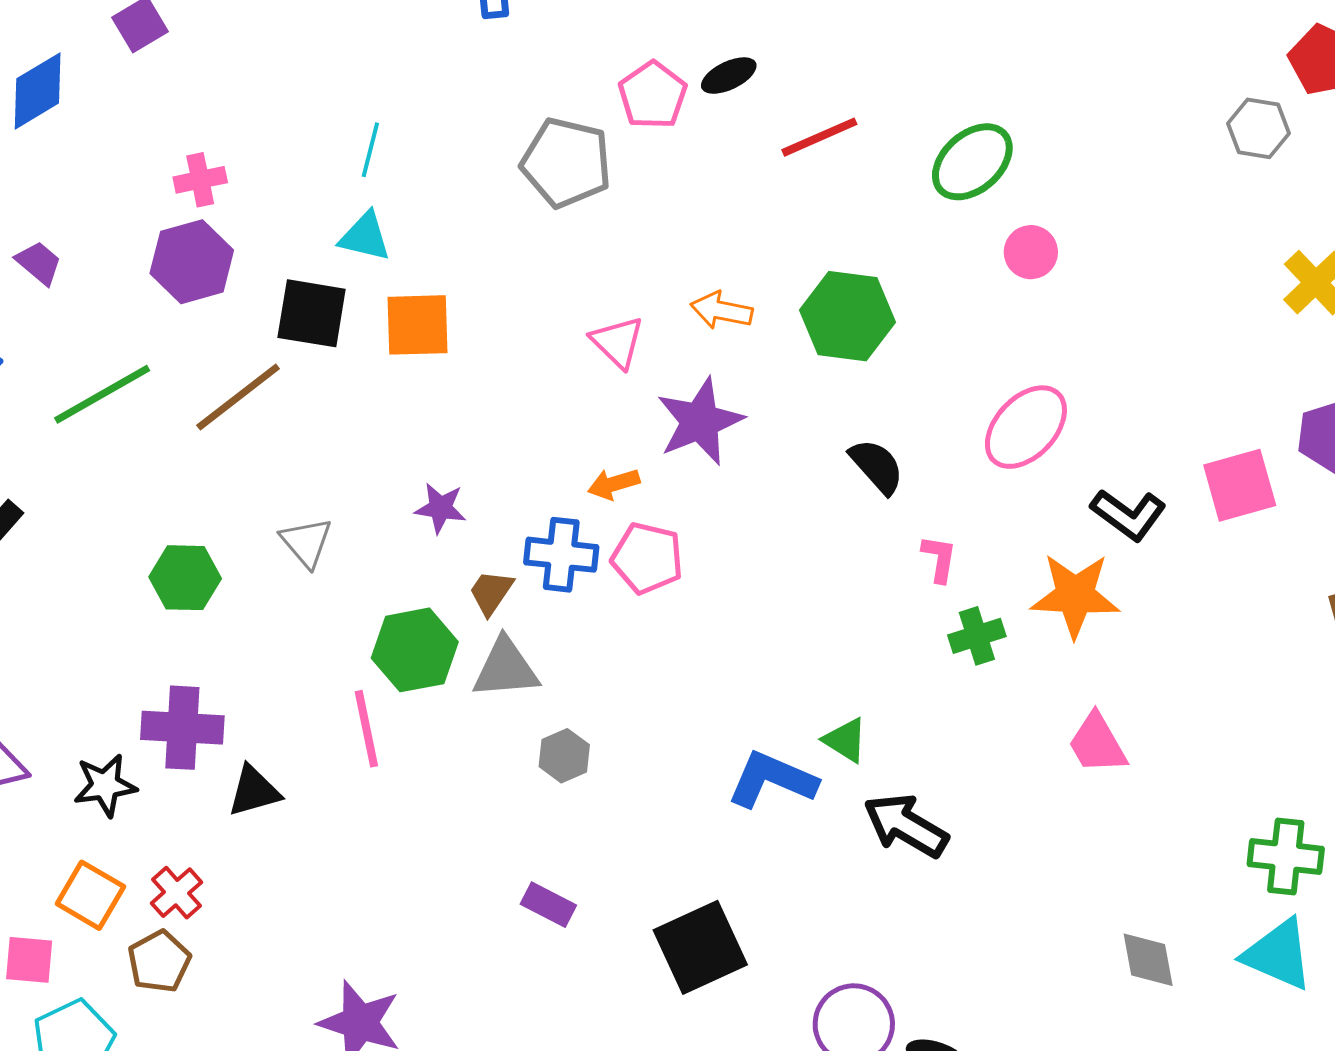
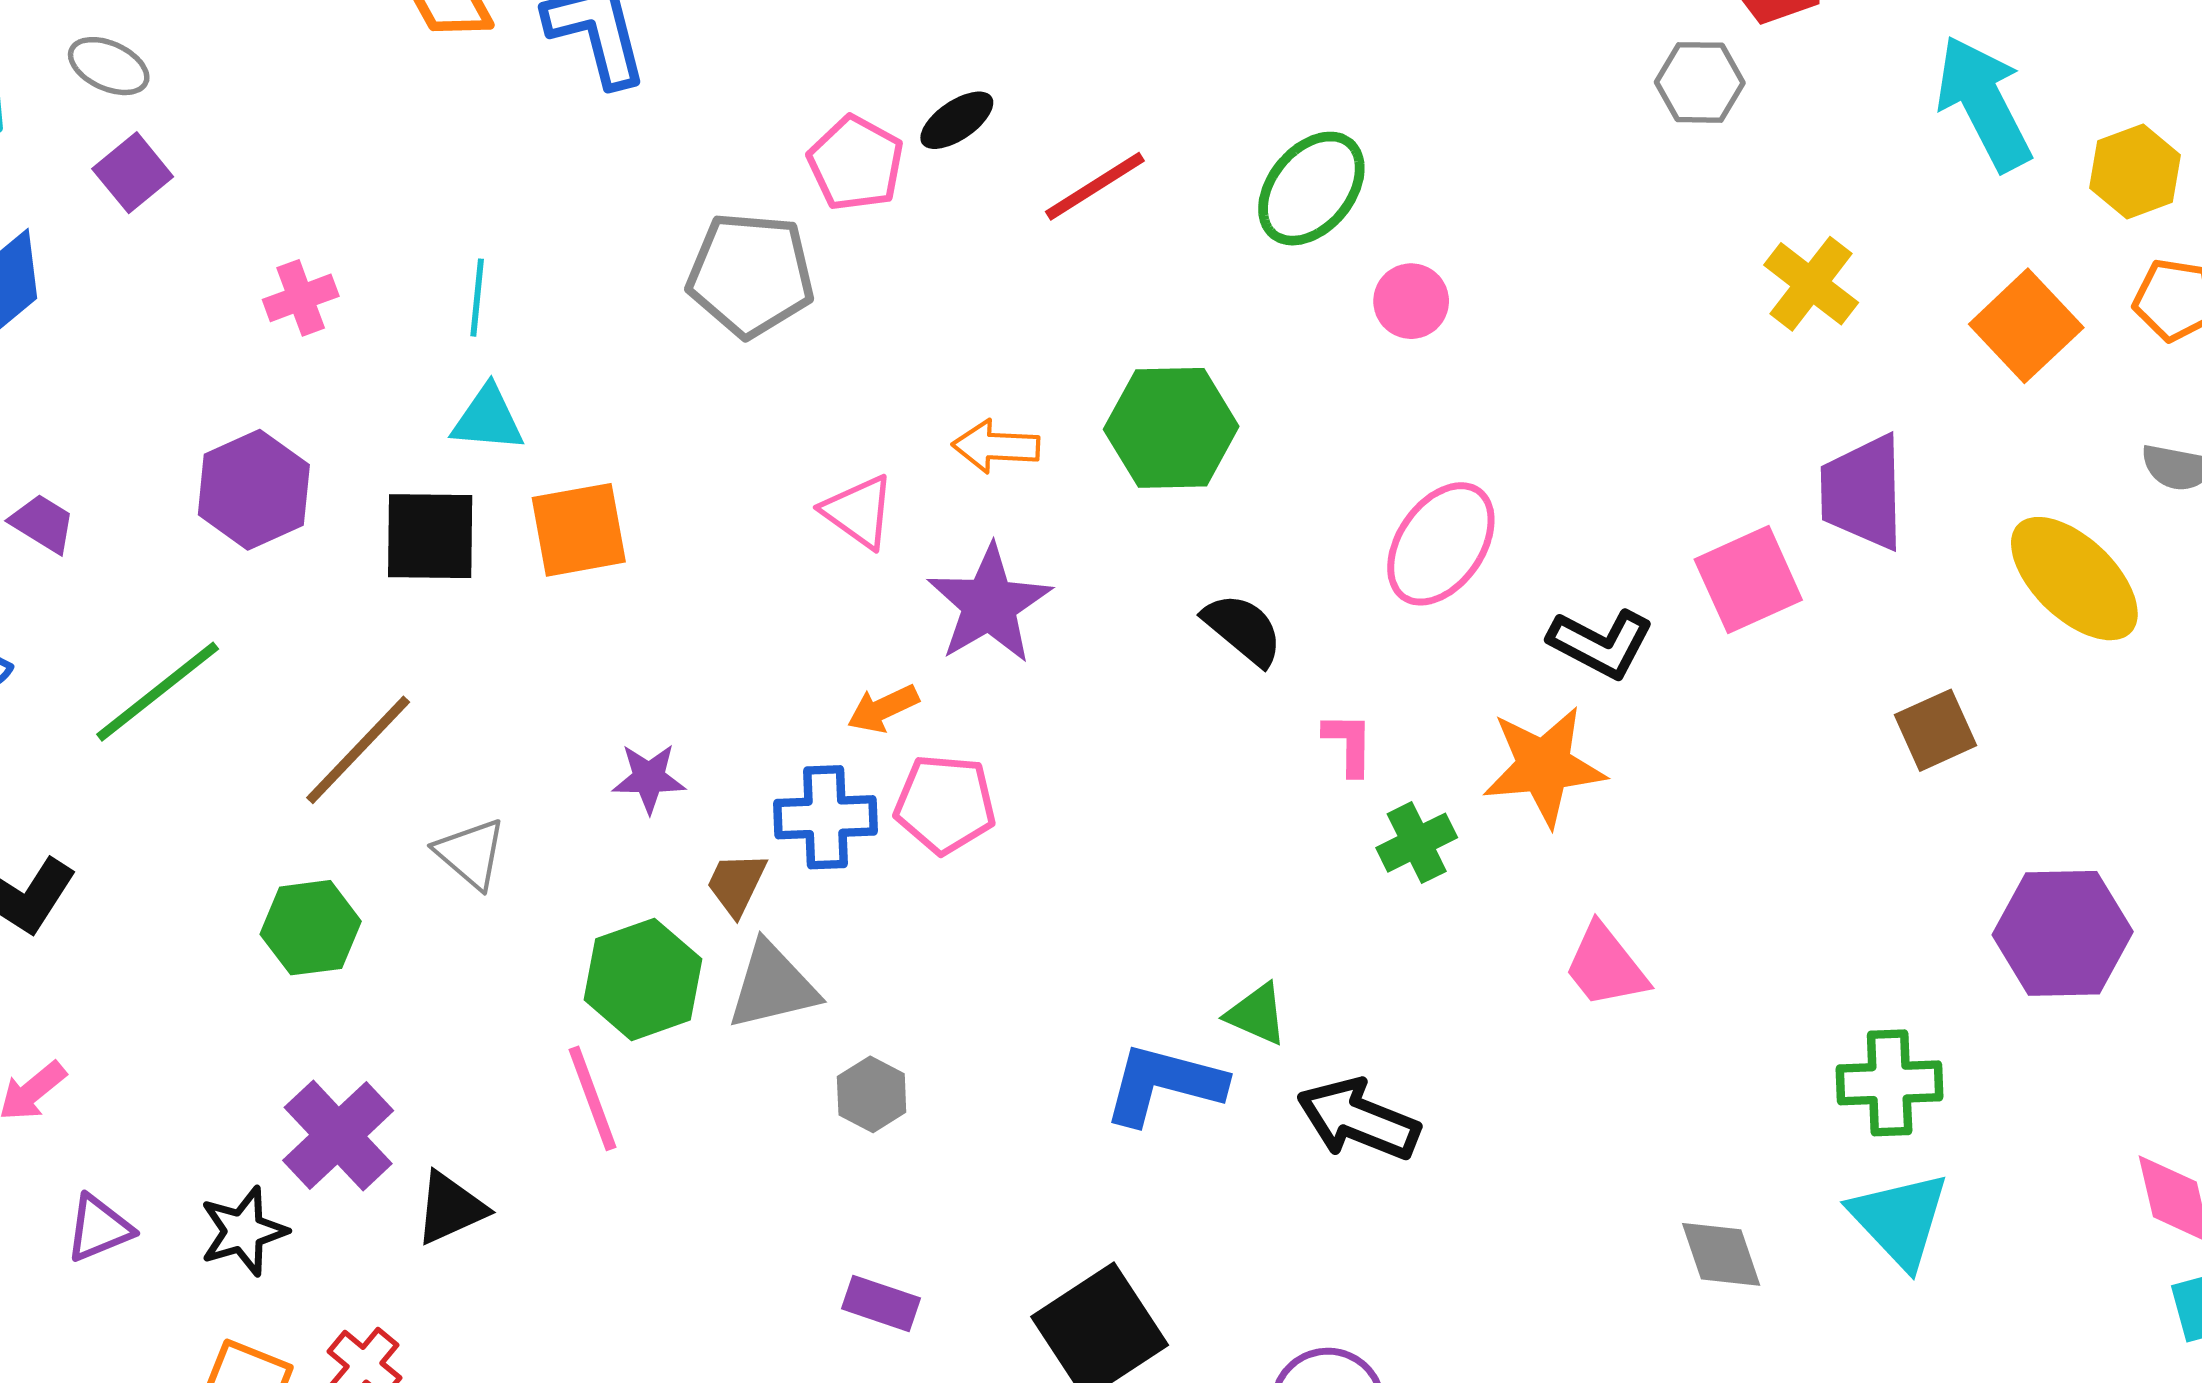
pink cross: (200, 180) -> (301, 298), moved
brown line: (238, 397) -> (358, 750), moved
purple cross: (182, 728) -> (338, 1136), turned -38
cyan triangle: (1278, 954) -> (1900, 1220), turned 32

